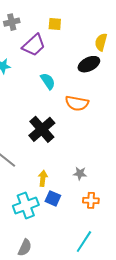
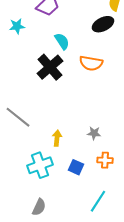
black cross: (42, 129) -> (50, 67), moved
blue square: (53, 198) -> (76, 167), moved

